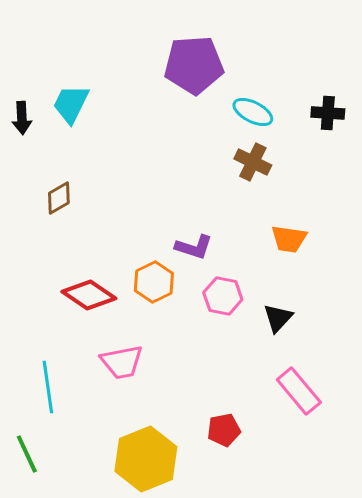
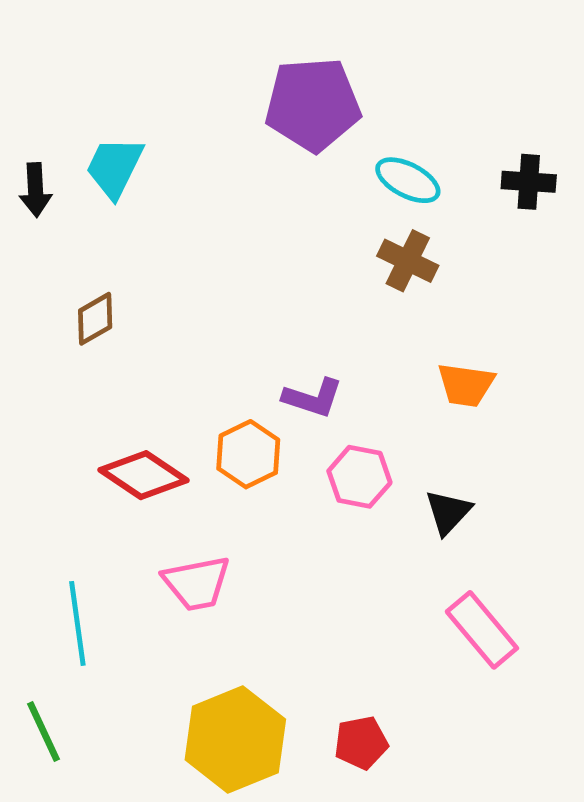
red pentagon: (224, 430) -> (361, 743), moved

